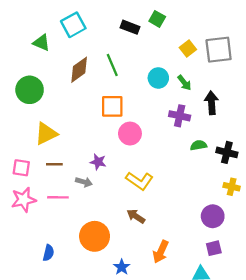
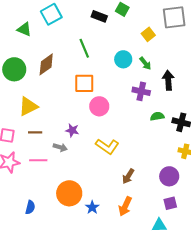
gray square: (219, 50) -> (174, 17), moved
brown diamond: (79, 70) -> (46, 64), moved
brown arrow: (136, 216) -> (128, 176), moved, turned -91
blue star: (122, 267) -> (92, 207), moved

